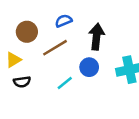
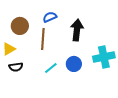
brown line: (55, 48) -> (43, 39), turned -55
blue circle: (89, 67) -> (74, 64), moved

